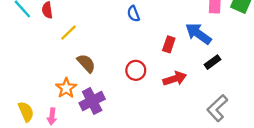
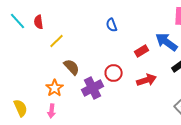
red rectangle: (169, 44) -> (142, 51), turned 40
purple cross: (92, 101) -> (93, 88), moved
pink arrow: (52, 116) -> (52, 111), moved

